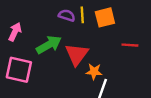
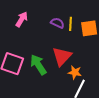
pink arrow: (15, 32) -> (22, 19), moved
green arrow: (49, 45) -> (38, 65), moved, turned -100

